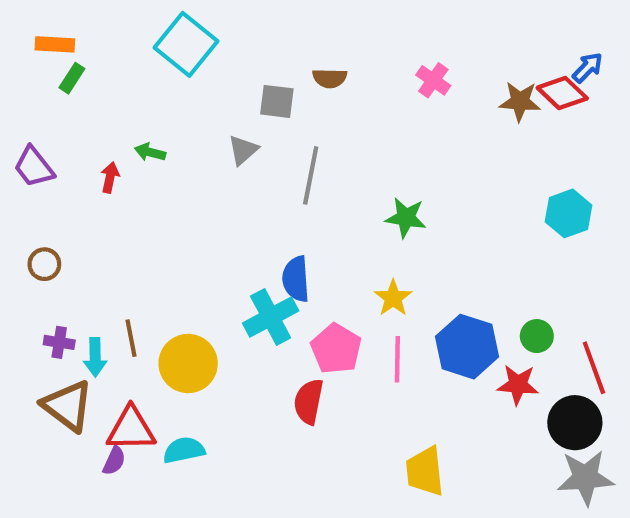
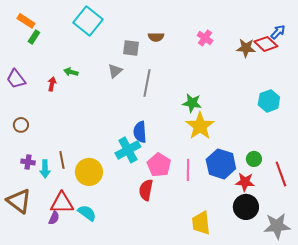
orange rectangle: (55, 44) -> (26, 21), turned 30
yellow star: (393, 298) -> (200, 126), moved, size x1.6
brown triangle: (68, 406) -> (19, 201), moved
black circle: (575, 423) -> (246, 207), moved
cyan semicircle: (184, 450) -> (87, 213), turned 48

